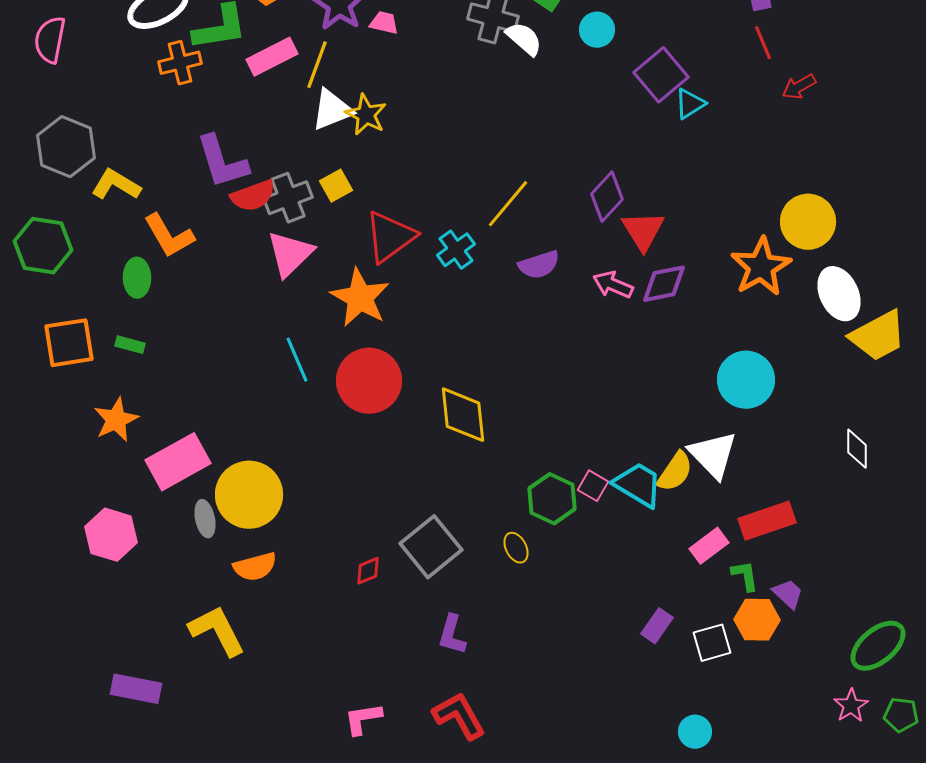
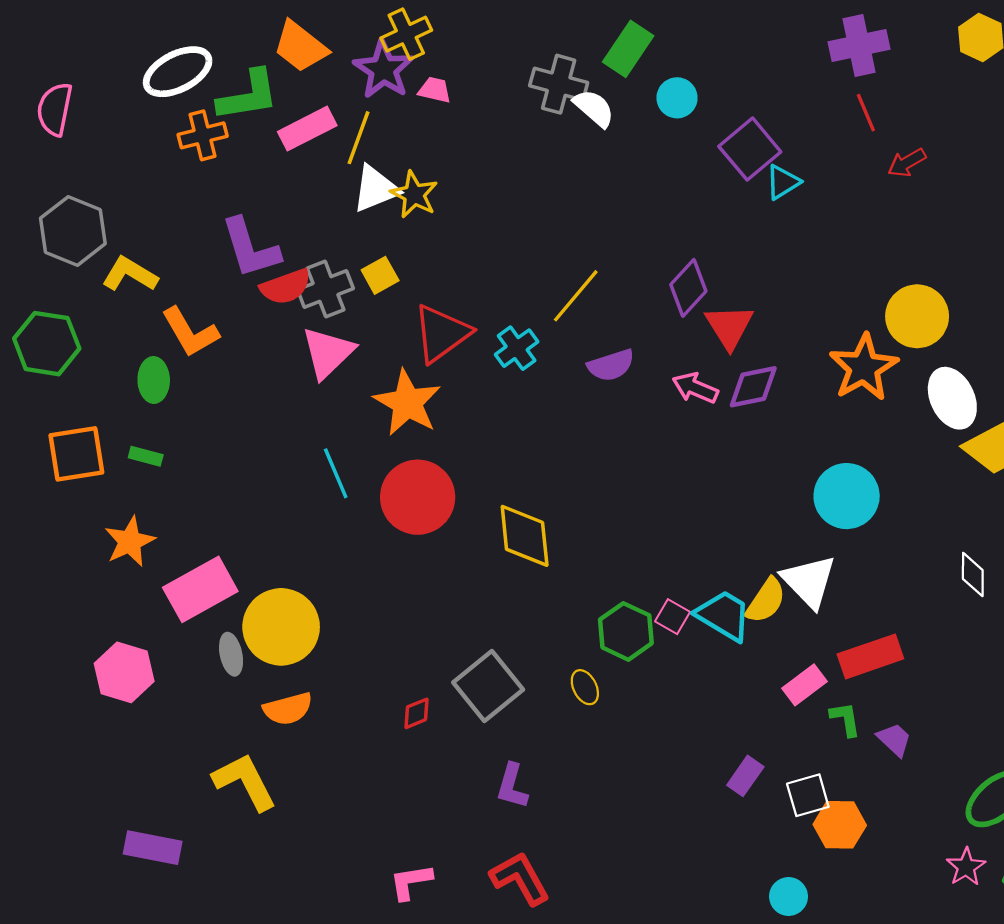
orange hexagon: (757, 620) -> (840, 825), moved

